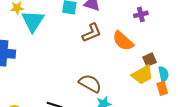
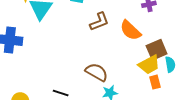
brown square: (150, 60) -> (157, 50), size x1.5
orange rectangle: (162, 88) -> (155, 82), moved

